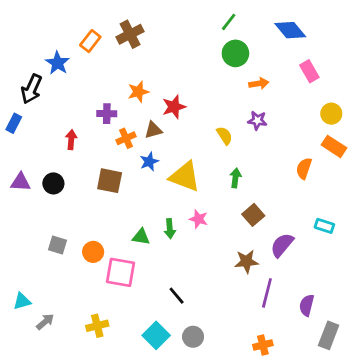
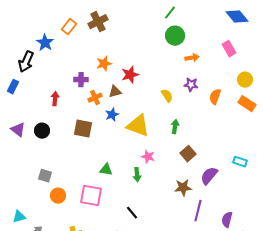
blue diamond: (290, 30) -> (237, 17), moved
orange semicircle: (304, 168) -> (215, 97), moved
purple triangle: (21, 182) -> (18, 130), turned 35
green arrow: (170, 229) -> (137, 175), moved
orange circle: (93, 252) -> (58, 196), moved

